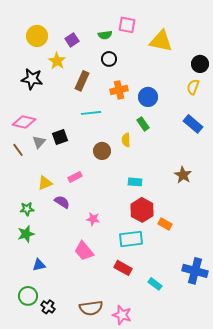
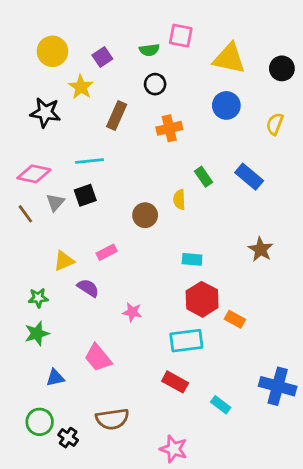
black circle: (200, 64) -> (282, 68), moved
blue circle: (148, 97) -> (226, 105), moved
cyan line: (91, 113) -> (90, 161), moved
blue rectangle: (193, 124) -> (249, 177), moved
pink trapezoid: (84, 251) -> (98, 358), moved
brown semicircle: (91, 308) -> (112, 419), moved

